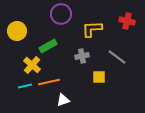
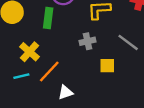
green rectangle: (48, 46) -> (48, 18), moved, turned -54
orange line: (49, 82) -> (49, 71), turned -35

